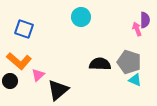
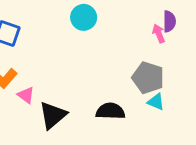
black semicircle: (100, 64) -> (110, 111), moved
pink triangle: (38, 75) -> (26, 95), turned -40

